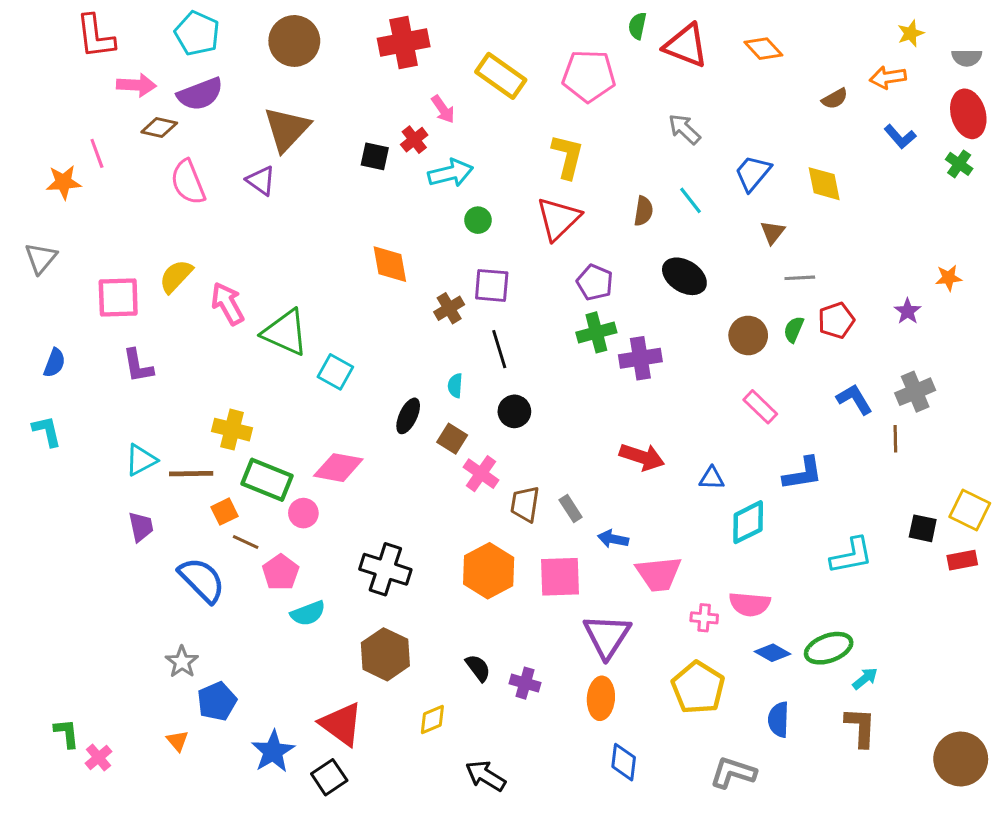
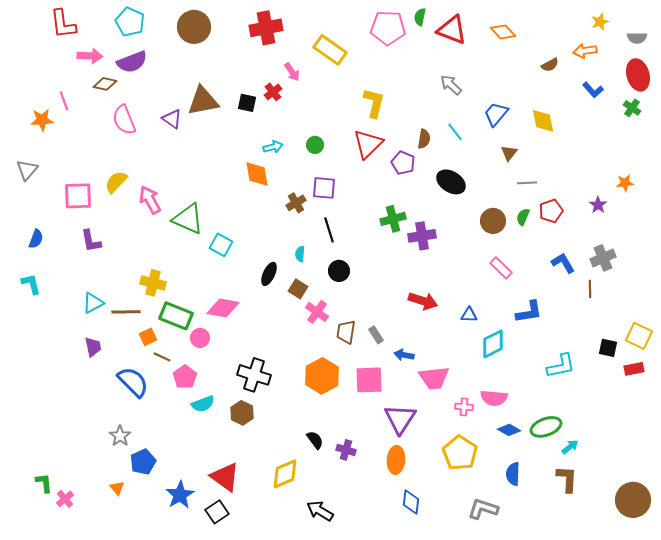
pink pentagon: (589, 76) -> (388, 28), moved
brown triangle: (287, 129) -> (203, 101), moved, turned 36
cyan arrow: (451, 173) -> (273, 147), moved, size x0.7
purple pentagon: (595, 282) -> (403, 163), moved
brown hexagon: (385, 654) -> (242, 413), moved, size x0.7
yellow diamond: (432, 720) -> (285, 474), size x1.5

